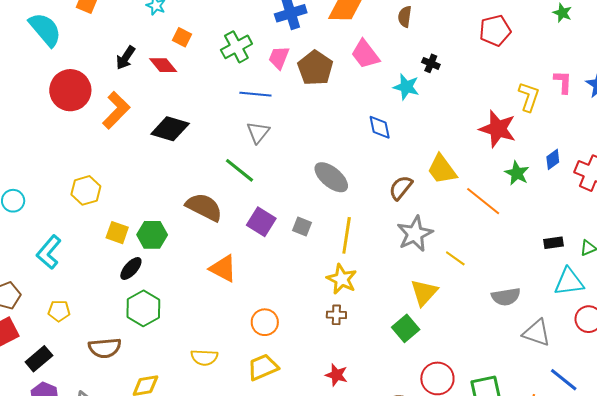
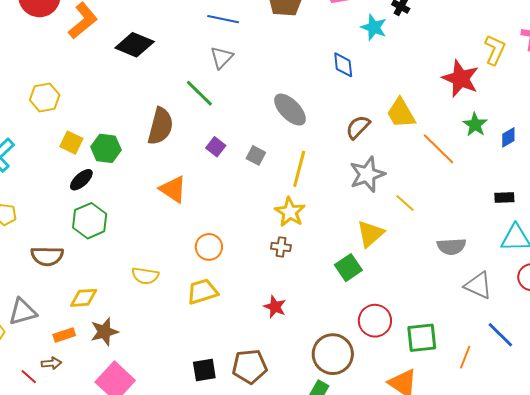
blue diamond: (553, 159) -> (508, 137), moved
brown semicircle: (204, 207) -> (160, 126), turned 72
purple square: (261, 222) -> (216, 147), size x0.7

